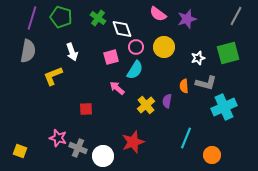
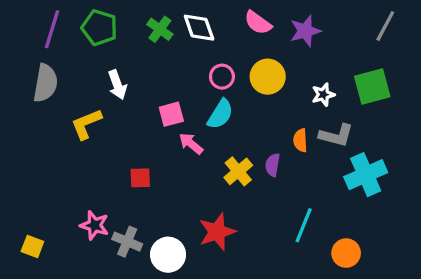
white diamond: (122, 29) -> (199, 28), moved
pink square: (111, 57) -> (171, 114), moved

